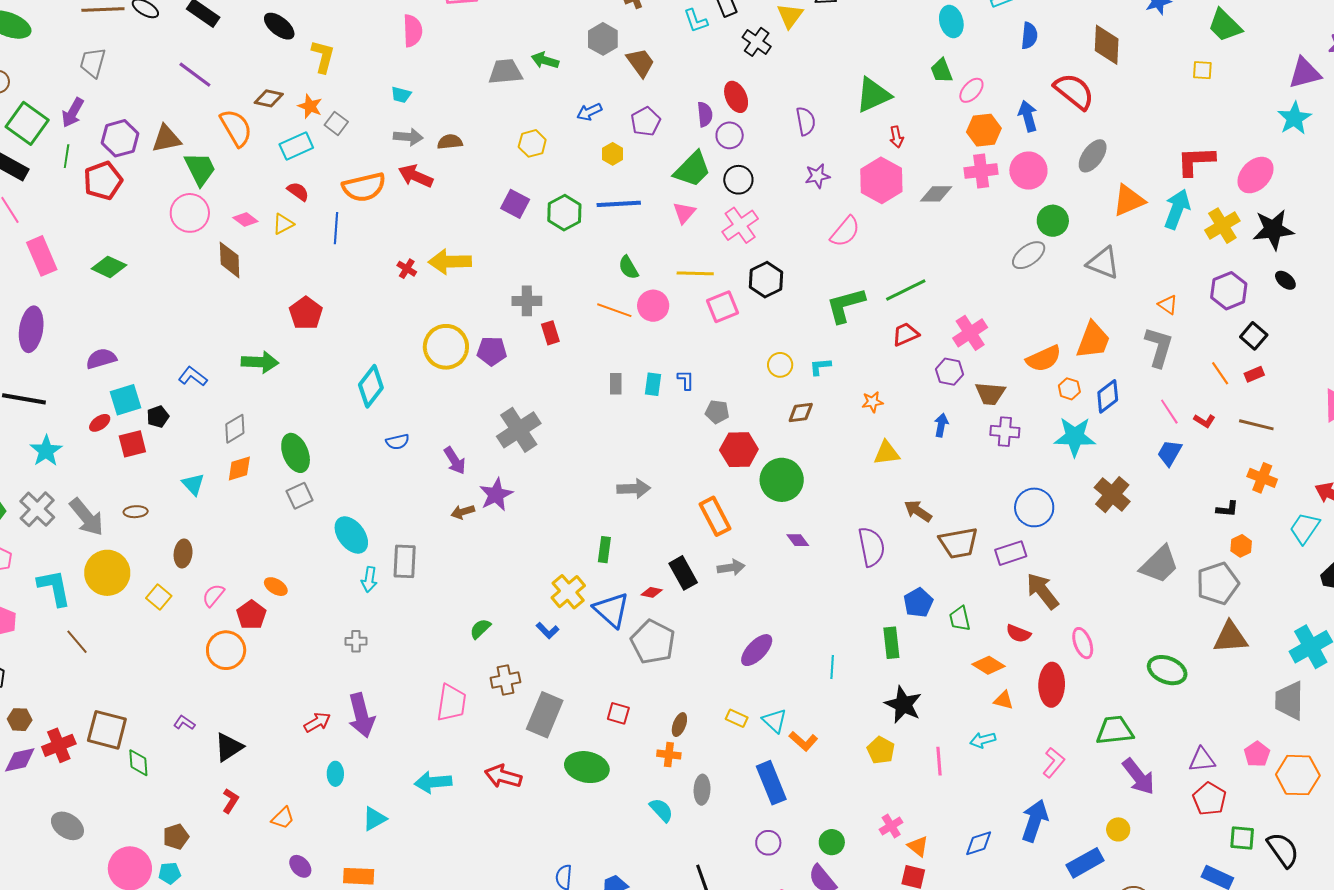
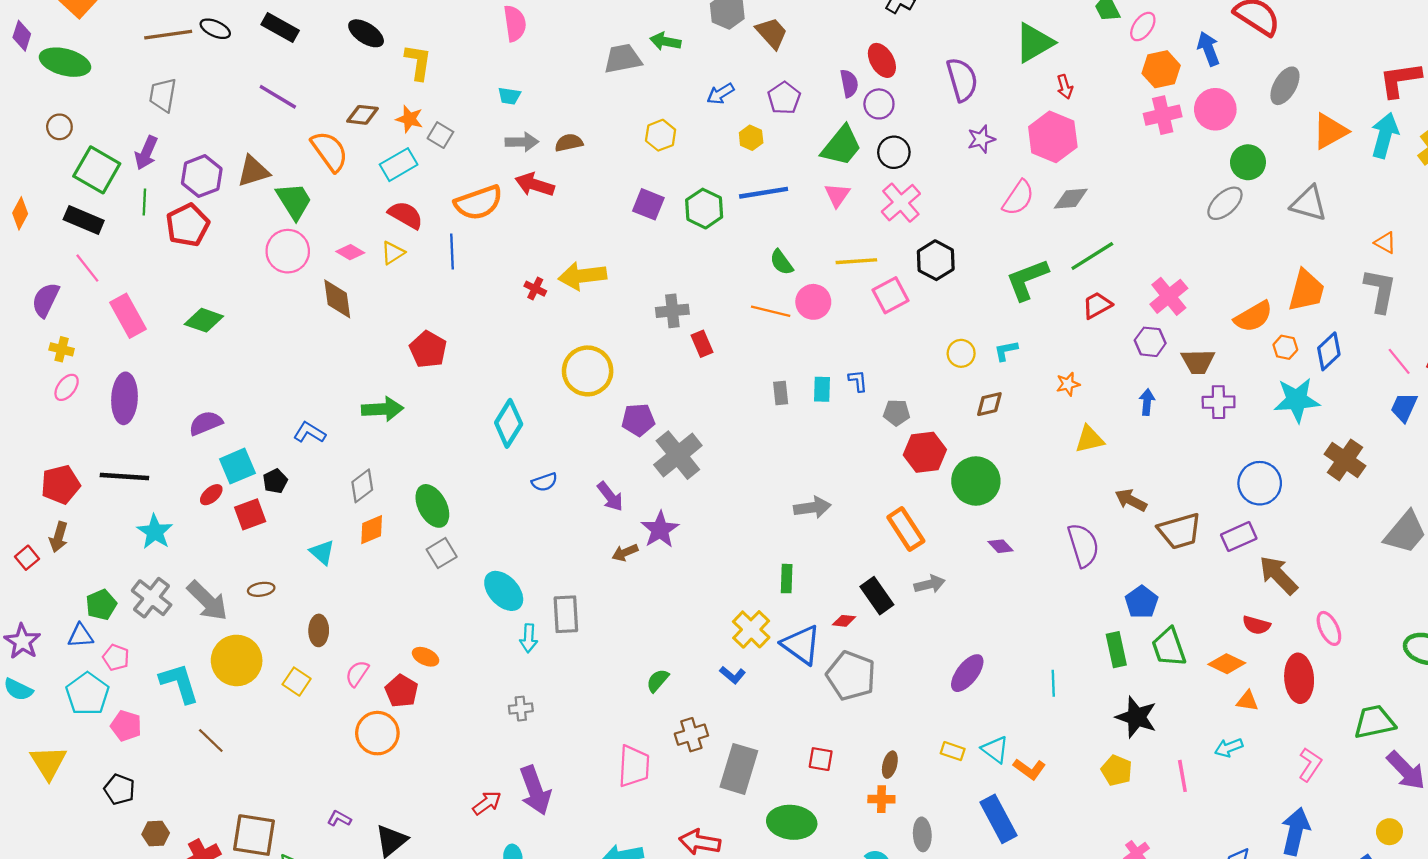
purple semicircle: (806, 121) -> (962, 80), size x1.4
red semicircle: (298, 191) -> (406, 215), size x1.4
gray diamond: (936, 194) -> (1071, 199), moved
purple pentagon: (492, 351) -> (638, 420), moved
green trapezoid: (960, 619) -> (1169, 647), moved, size x1.4

